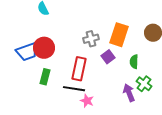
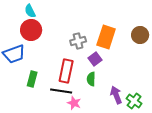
red circle: (44, 48) -> (31, 30), moved
green semicircle: (134, 62) -> (91, 79), moved
green cross: (144, 84) -> (134, 101), moved

